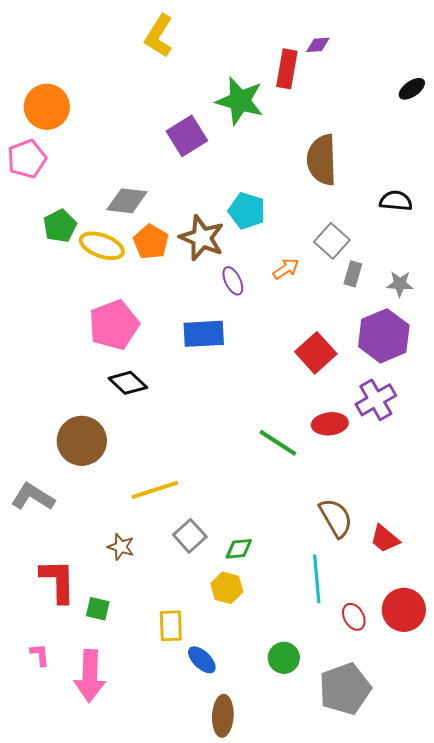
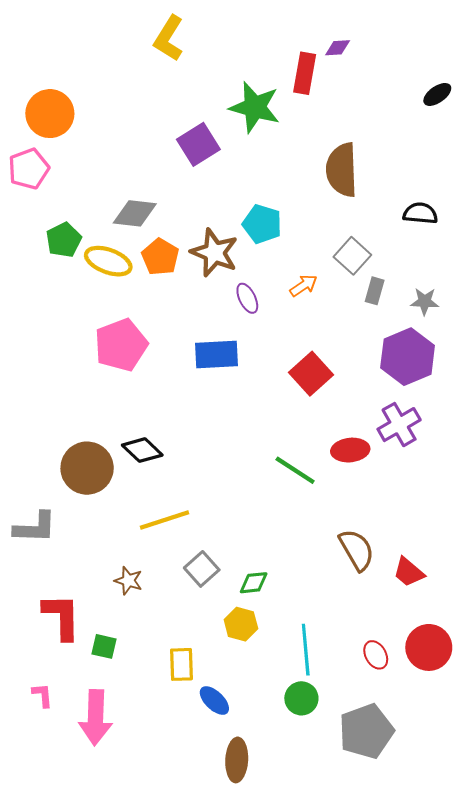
red square: (316, 353) -> (311, 374), moved
black diamond: (128, 383) -> (142, 450), moved
gray L-shape: (33, 497) -> (35, 528), turned 150
cyan line: (317, 579) -> (306, 650), moved

